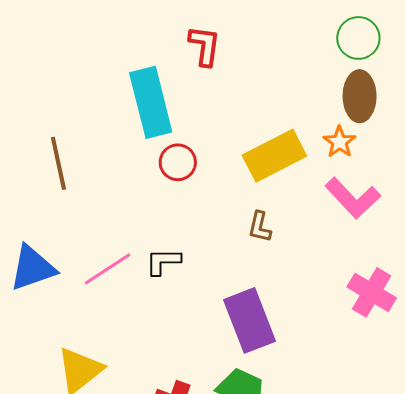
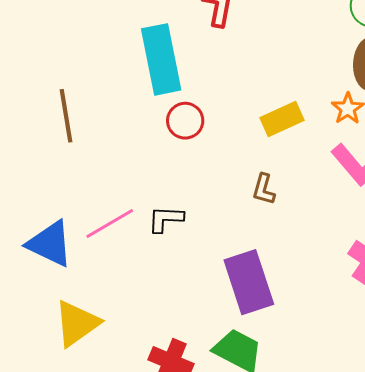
yellow rectangle: (274, 156) -> (282, 119), size x0.7
blue triangle: (32, 268) -> (50, 244), moved, turned 42

